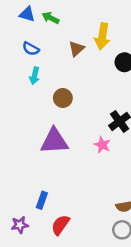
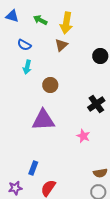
blue triangle: (27, 14) -> (12, 16), moved
yellow arrow: (102, 36) -> (66, 23), moved
pink star: (102, 145) -> (83, 136), moved

